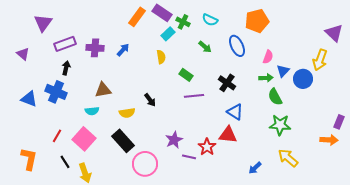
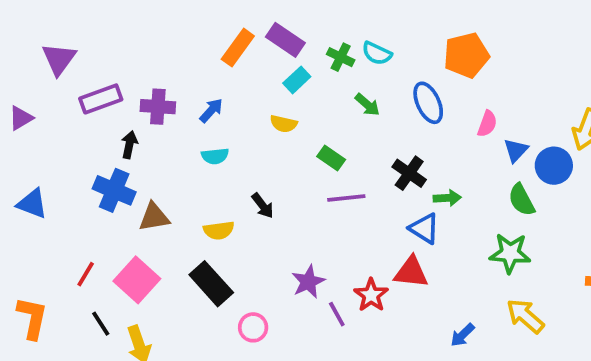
green cross: (183, 22) -> (341, 57), moved
purple triangle: (23, 54) -> (21, 118), turned 48
yellow semicircle: (161, 57) -> (284, 124), turned 112
black arrow: (66, 68) -> (129, 145), moved
green arrow: (266, 78) -> (447, 198), moved
brown triangle: (103, 90) -> (154, 217), moved
blue cross: (56, 92) -> (114, 190), moved
green semicircle: (275, 97) -> (521, 200), moved
cyan semicircle: (92, 111) -> (215, 156), moved
purple line: (189, 157) -> (337, 314), turned 48
pink circle: (145, 164) -> (253, 327), size x0.6

